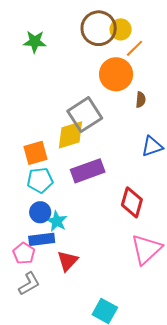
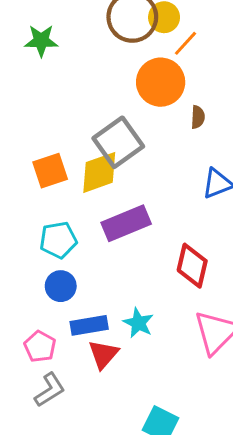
orange square: (36, 153) -> (50, 171), moved
cyan star: (57, 221) -> (138, 323), moved
blue rectangle: (42, 239) -> (89, 325), moved

